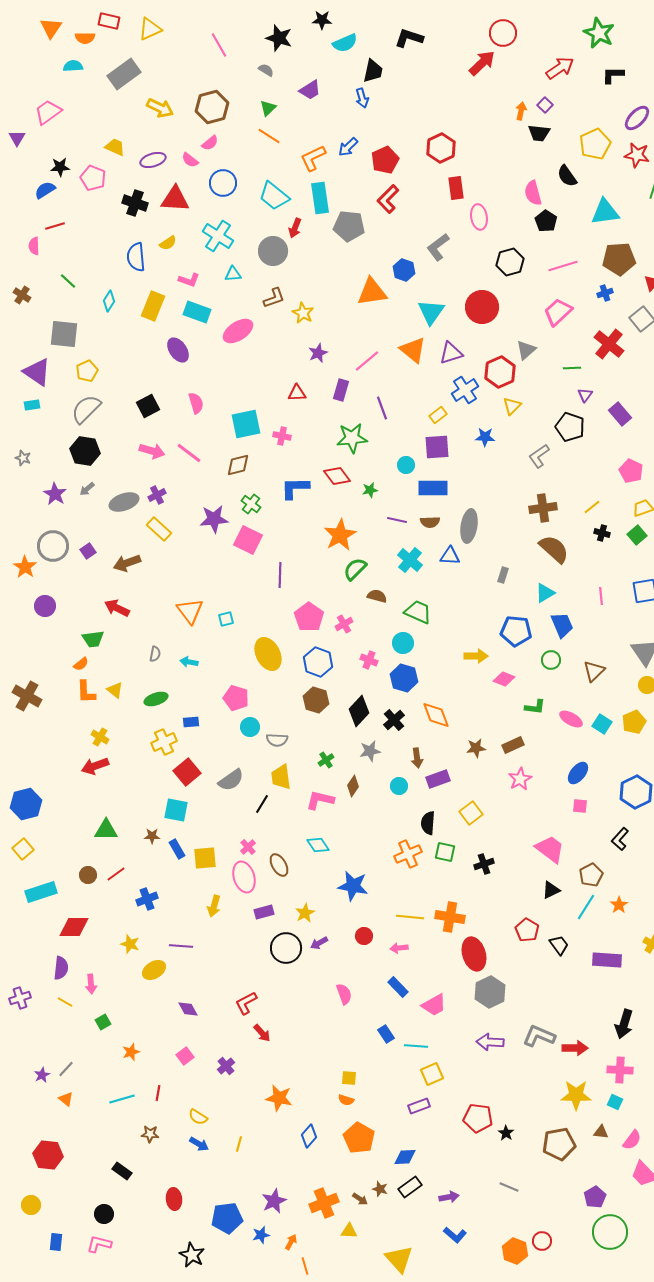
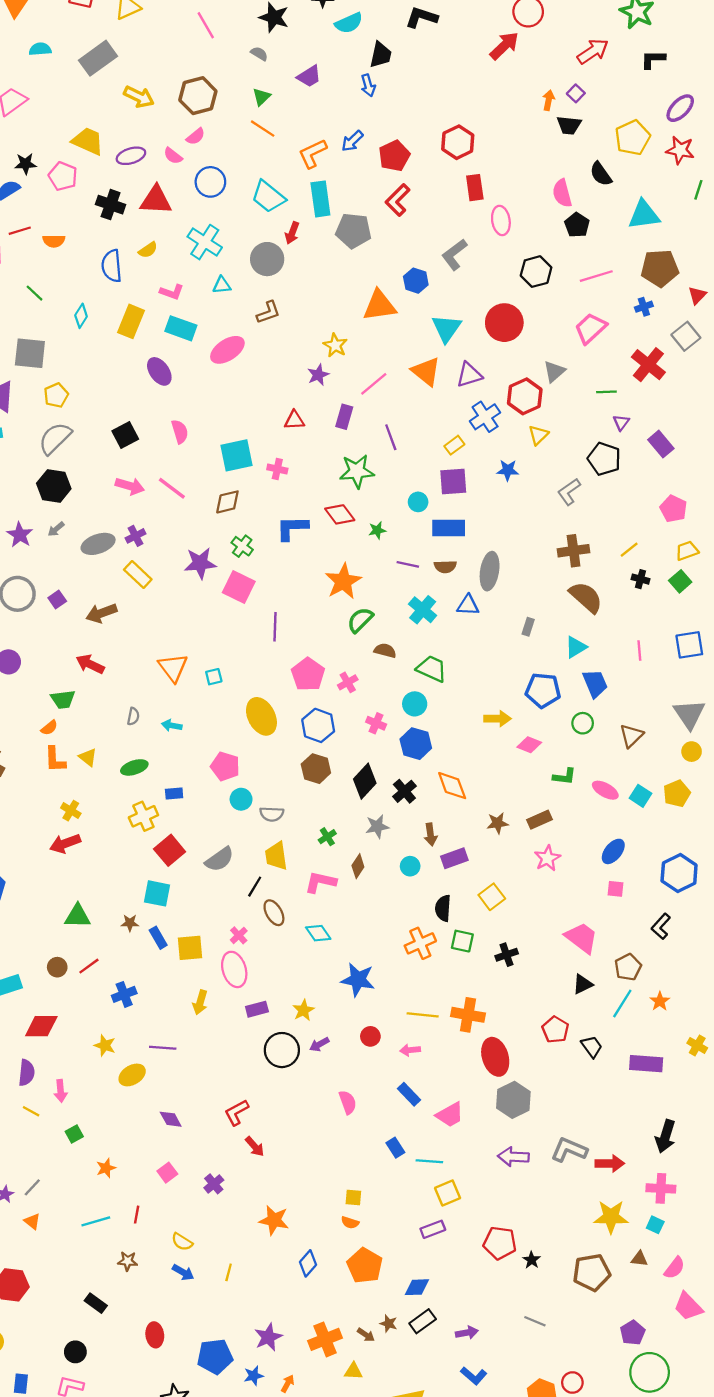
orange semicircle: (85, 38) -> (54, 241), moved
yellow trapezoid: (115, 147) -> (88, 141), size x1.4
yellow star: (303, 313) -> (335, 345), moved
brown ellipse: (279, 865) -> (274, 913), moved

